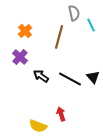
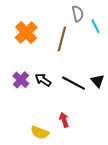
orange cross: (25, 31) -> (26, 33), size x1.5
purple cross: (20, 57) -> (21, 80), moved

